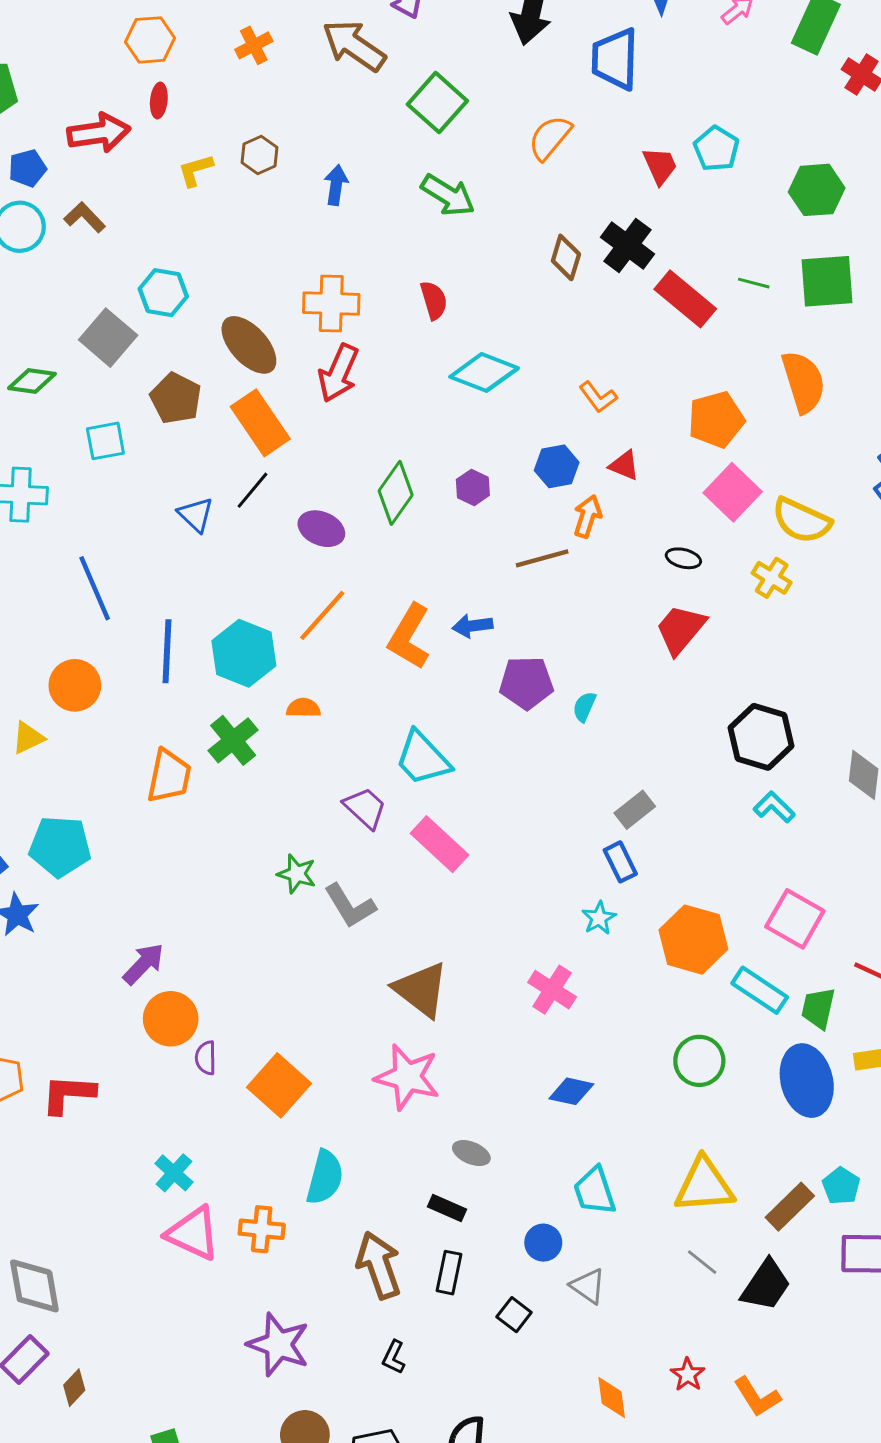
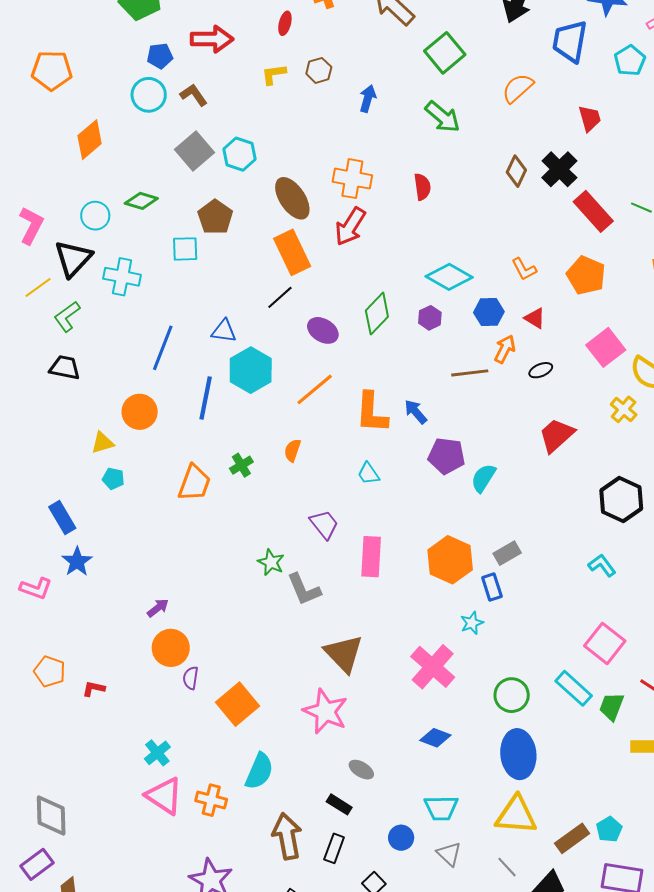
red ellipse: (159, 100) -> (285, 23), moved
cyan pentagon: (716, 149) -> (630, 60), moved
gray square: (108, 338) -> (194, 151), moved
cyan diamond: (484, 372) -> (449, 277), moved
brown pentagon: (176, 398) -> (215, 217), moved
orange pentagon: (716, 420) -> (586, 275), moved, turned 30
blue triangle: (196, 515) -> (224, 331), moved, turned -44
black ellipse: (683, 558) -> (541, 370), moved, turned -45
blue line: (95, 588) -> (163, 348), turned 36
blue arrow: (472, 626) -> (416, 412), turned 48
orange L-shape: (409, 637) -> (372, 413), turned -36
cyan hexagon: (244, 653) -> (251, 370), moved
cyan semicircle: (584, 707) -> (483, 478), size x1.4
orange semicircle: (303, 708) -> (292, 450), turned -80
black hexagon: (761, 737) -> (621, 499), moved
green cross: (233, 740) -> (241, 465), size x0.7
cyan trapezoid: (423, 758) -> (368, 474), moved, size x0.6
pink rectangle: (440, 844) -> (371, 557), turned 42
cyan pentagon: (60, 846) -> (113, 479), moved, size x0.5
orange hexagon: (693, 940) -> (450, 560), moved
purple arrow: (143, 964) -> (158, 608), size x0.7
pink cross: (552, 990) -> (433, 667), size x1.4
green circle: (699, 1061) -> (512, 695), moved
blue ellipse: (807, 1081) -> (518, 754), moved
red L-shape: (68, 1094) -> (94, 689), size x0.6
cyan trapezoid: (595, 1191) -> (441, 808), turned -81
gray triangle: (588, 1286) -> (449, 854), moved

